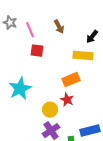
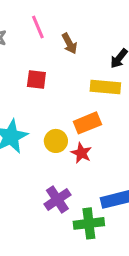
pink line: (30, 30) -> (38, 27), moved
yellow circle: (50, 110) -> (56, 141), moved

